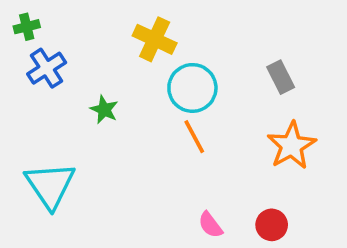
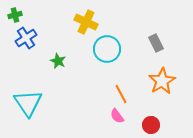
orange line: (194, 137) -> (121, 94), moved
pink semicircle: (210, 225) -> (117, 116), moved

